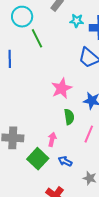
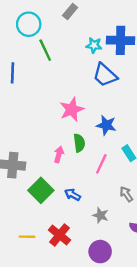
cyan star: (77, 21) -> (94, 45), moved
pink arrow: (52, 139) -> (59, 155), moved

